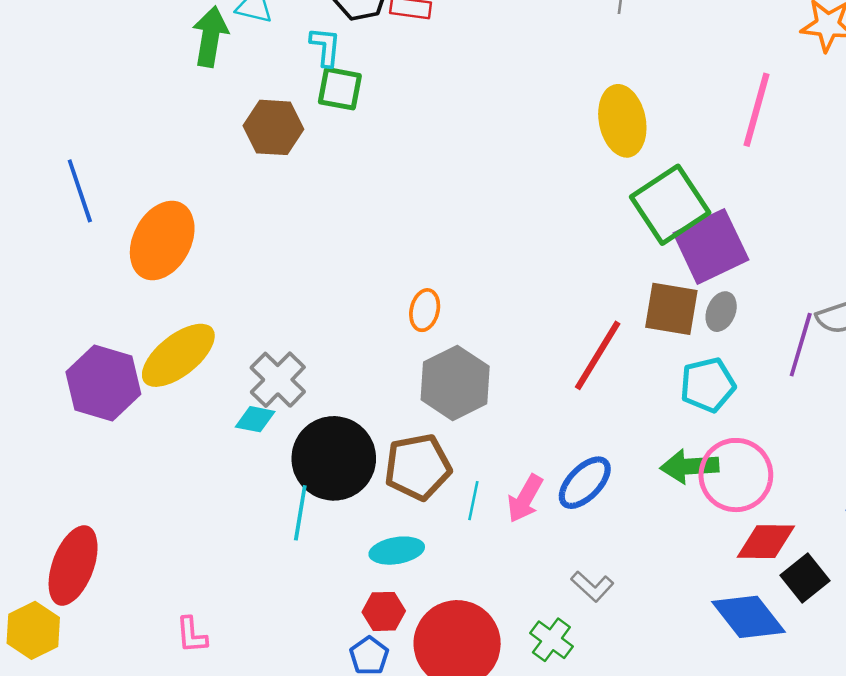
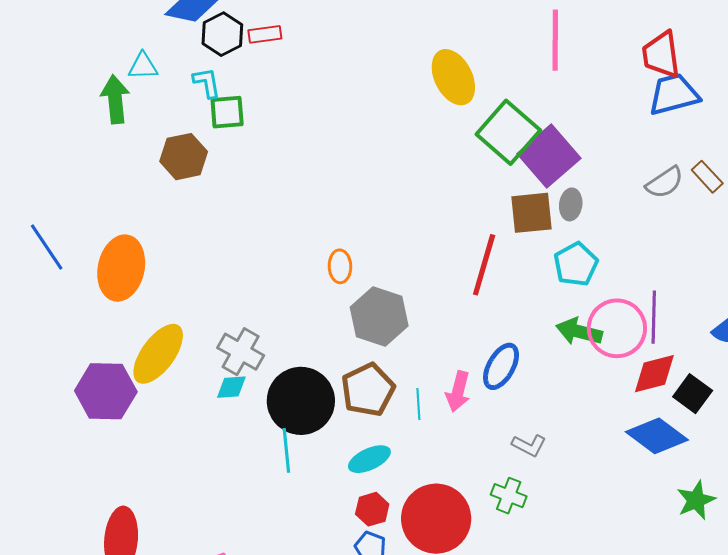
purple line: (801, 345) -> (654, 317), moved
green arrow: (689, 466) -> (579, 331), turned 33

